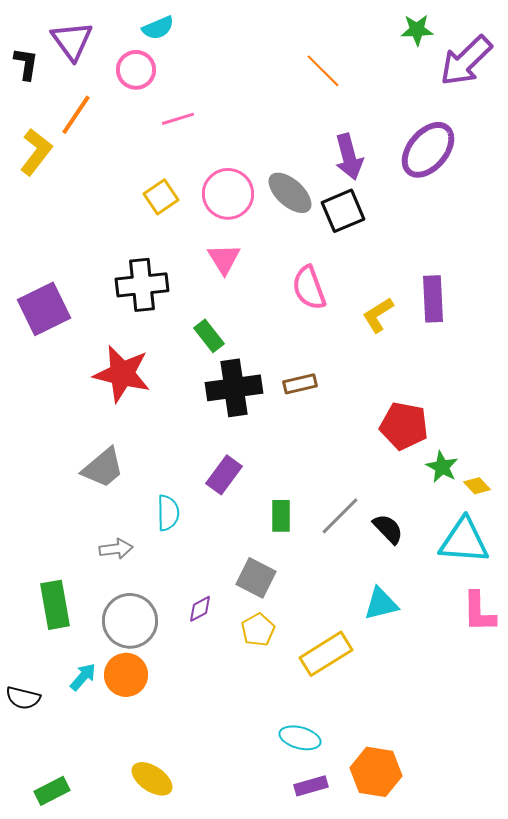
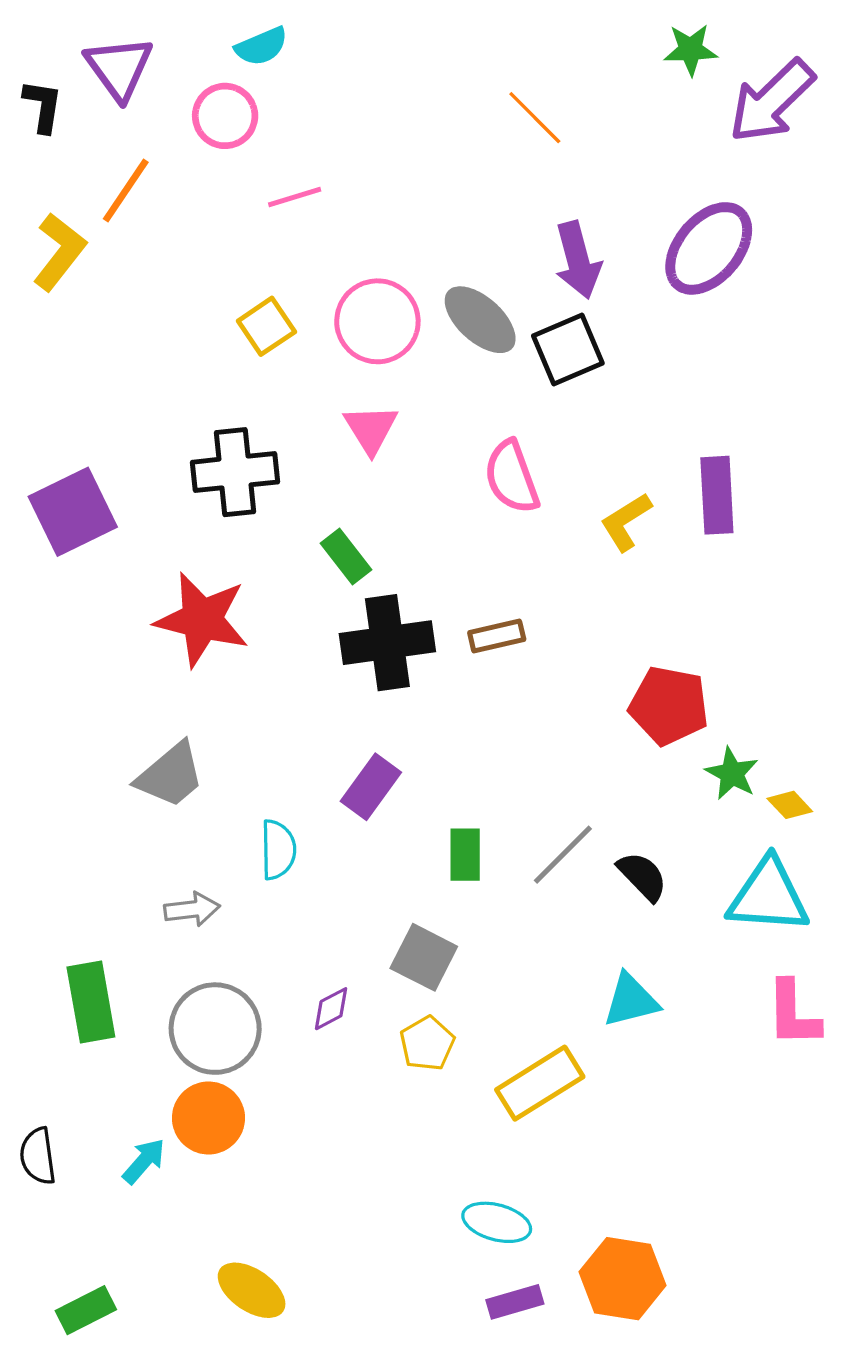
cyan arrow: (83, 677) -> (144, 1161), moved
black semicircle: (23, 698) -> (38, 1156), turned 68

